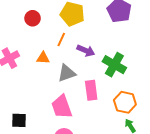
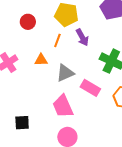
purple arrow: (86, 51) -> (82, 37), moved, turned 42
pink rectangle: (91, 90) -> (90, 88), turned -48

